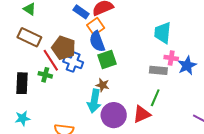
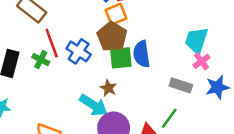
blue semicircle: (97, 41) -> (142, 54), moved
brown pentagon: (64, 48) -> (112, 37), moved
pink cross: (171, 58) -> (202, 61), moved, turned 32
cyan arrow: (94, 101) -> (94, 105), turned -80

